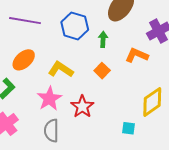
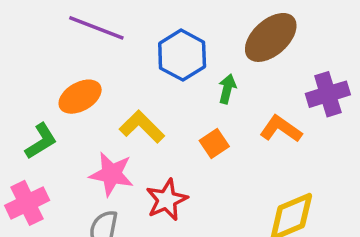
pink star: (49, 99) -> (112, 174), turned 30

